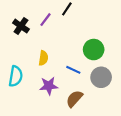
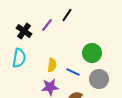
yellow semicircle: (43, 58) -> (52, 65), moved
cyan semicircle: (16, 76) -> (19, 58), moved

